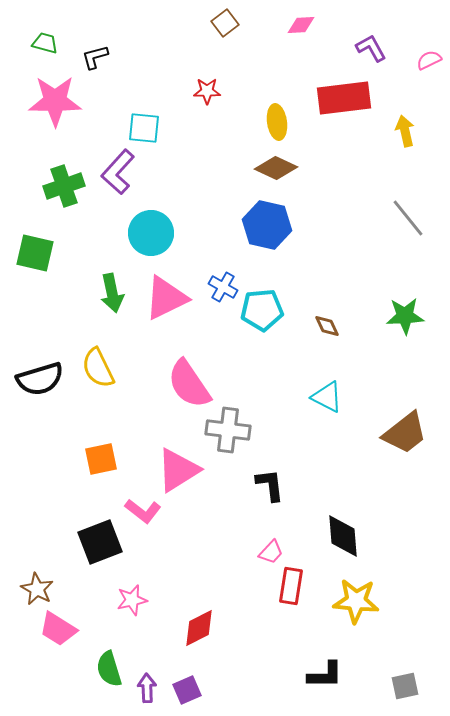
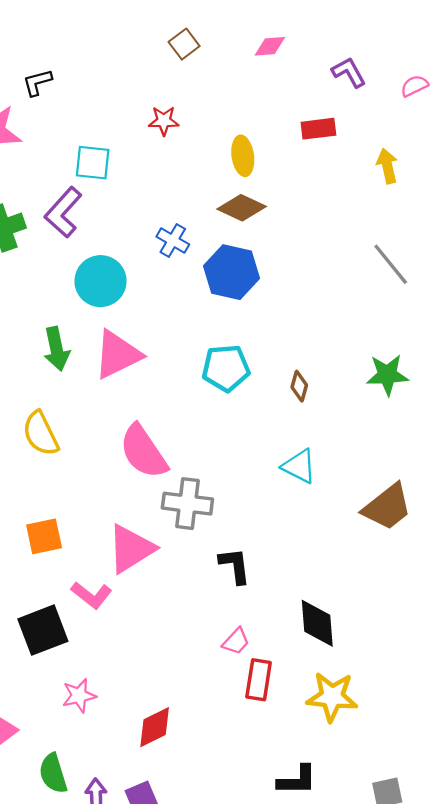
red rectangle: (344, 98) -> (318, 129), size x0.6
blue cross: (223, 287) -> (173, 240), moved
brown diamond: (327, 326) -> (299, 386), turned 40

